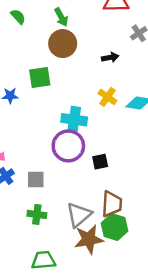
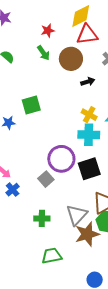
brown circle: (63, 44) -> (71, 59), moved
cyan cross: (74, 120) -> (89, 135), moved
black square: (100, 162) -> (89, 169), size x1.6
gray square: (36, 180) -> (46, 179), moved, turned -35

